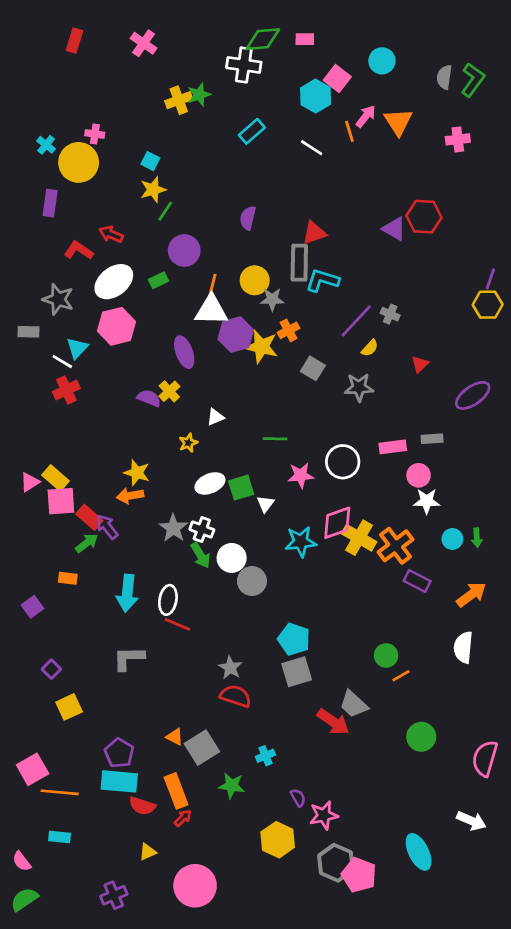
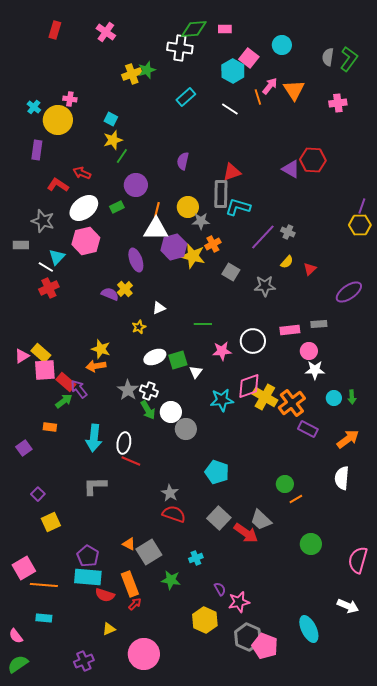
yellow semicircle: (370, 348) -> (287, 262), moved
gray square: (297, 672) -> (219, 518), moved, turned -30

